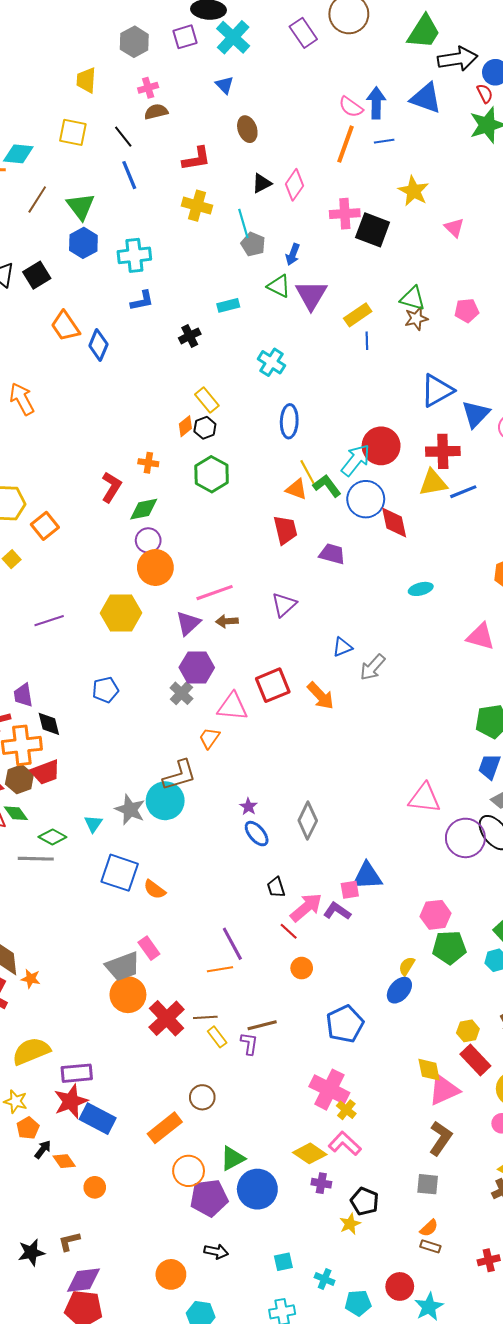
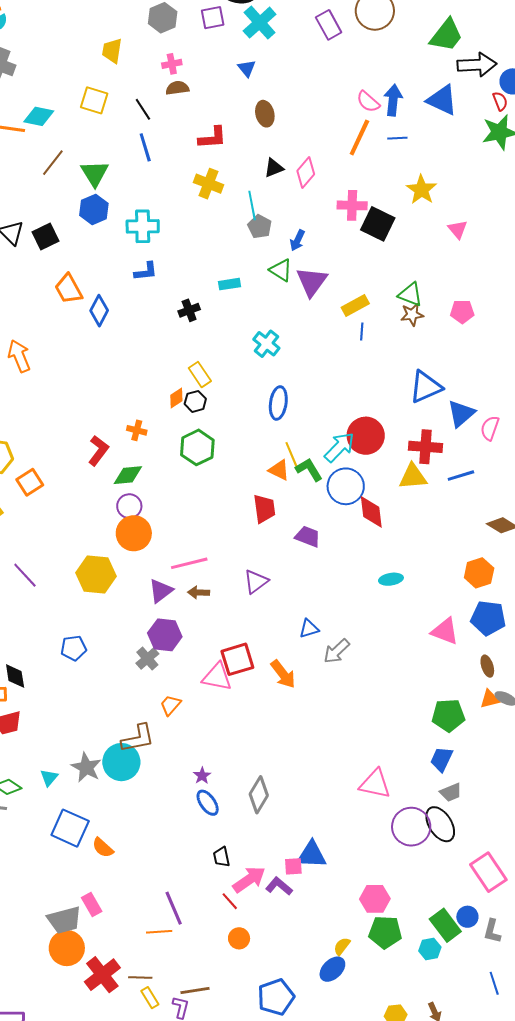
blue line: (463, 492) -> (461, 476), moved
purple line: (49, 621) -> (25, 575), turned 60
pink triangle: (233, 707) -> (217, 677), moved

